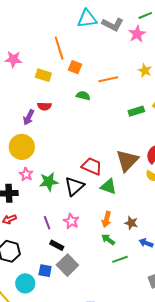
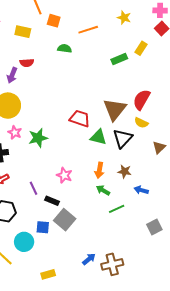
black triangle: (74, 186) -> (123, 138), moved
purple line: (47, 223) -> (34, 188), moved

